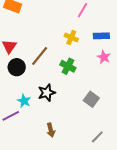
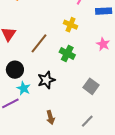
blue rectangle: (101, 36) -> (104, 11), moved
black circle: (17, 67) -> (15, 70), moved
gray line: (97, 137) -> (87, 121), moved

